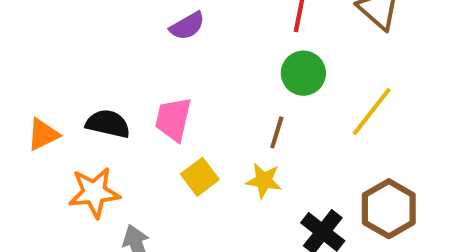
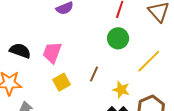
brown line: (277, 132) -> (94, 74), moved
yellow star: (264, 181) -> (121, 90), moved

